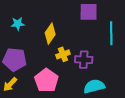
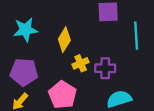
cyan star: (18, 24) -> (26, 30), size x1.5

